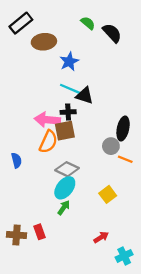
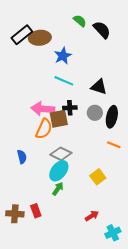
black rectangle: (21, 23) -> (22, 35), moved
black triangle: (85, 96) -> (99, 87), moved
black cross: (68, 112) -> (70, 108), moved
gray circle: (111, 146) -> (95, 113), moved
blue semicircle: (16, 160) -> (22, 157), moved

